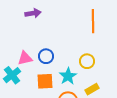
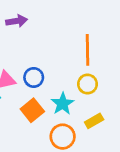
orange line: (93, 21) -> (88, 50), moved
orange square: (45, 81) -> (32, 110), turned -36

